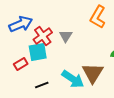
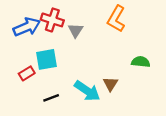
red cross: (43, 36) -> (52, 20), moved, turned -36
gray triangle: (66, 36) -> (76, 30), moved
brown triangle: (93, 73) -> (110, 84), size x0.6

